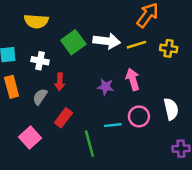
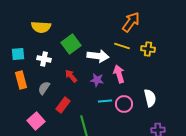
white arrow: (107, 41) -> (98, 56), moved
yellow line: (136, 45) -> (122, 46), turned 35
red arrow: (60, 82) -> (71, 76), moved, turned 136
cyan line: (113, 125) -> (105, 101), moved

